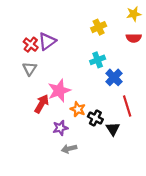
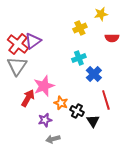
yellow star: (134, 14) -> (101, 14), moved
red cross: (31, 45) -> (18, 44), size x1.5
gray triangle: (30, 69) -> (17, 66), size x1.5

